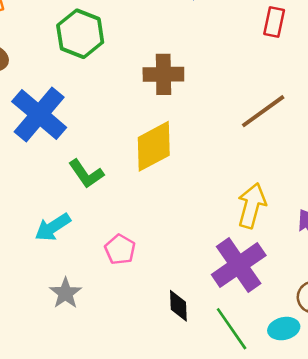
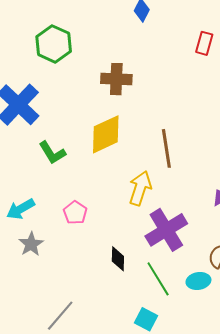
brown line: (263, 111) -> (166, 148), moved, turned -66
yellow arrow: (252, 206) -> (140, 188), moved
cyan arrow: (53, 227) -> (21, 209), moved

